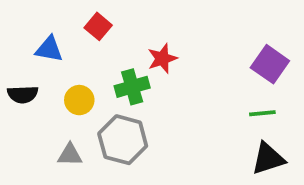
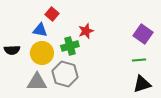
blue triangle: (49, 49) -> (40, 30), moved
yellow circle: (79, 100) -> (42, 53), size x1.5
gray triangle: (70, 155) -> (37, 82), size x1.5

